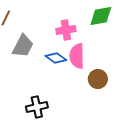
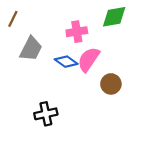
pink semicircle: (77, 56) -> (89, 59), turned 35

